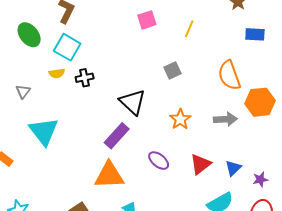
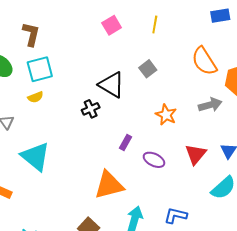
cyan square: (67, 47) -> (40, 69), turned -32
black cross: (85, 78) -> (91, 109), moved
black triangle: (133, 102) -> (112, 85), moved
purple rectangle: (117, 136) -> (125, 142), moved, size x0.6

